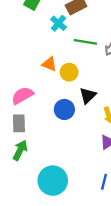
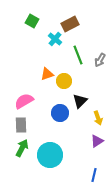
green line: (85, 42) -> (78, 55), turned 60
orange triangle: (49, 64) -> (47, 74), turned -40
cyan circle: (53, 181) -> (50, 155), moved

